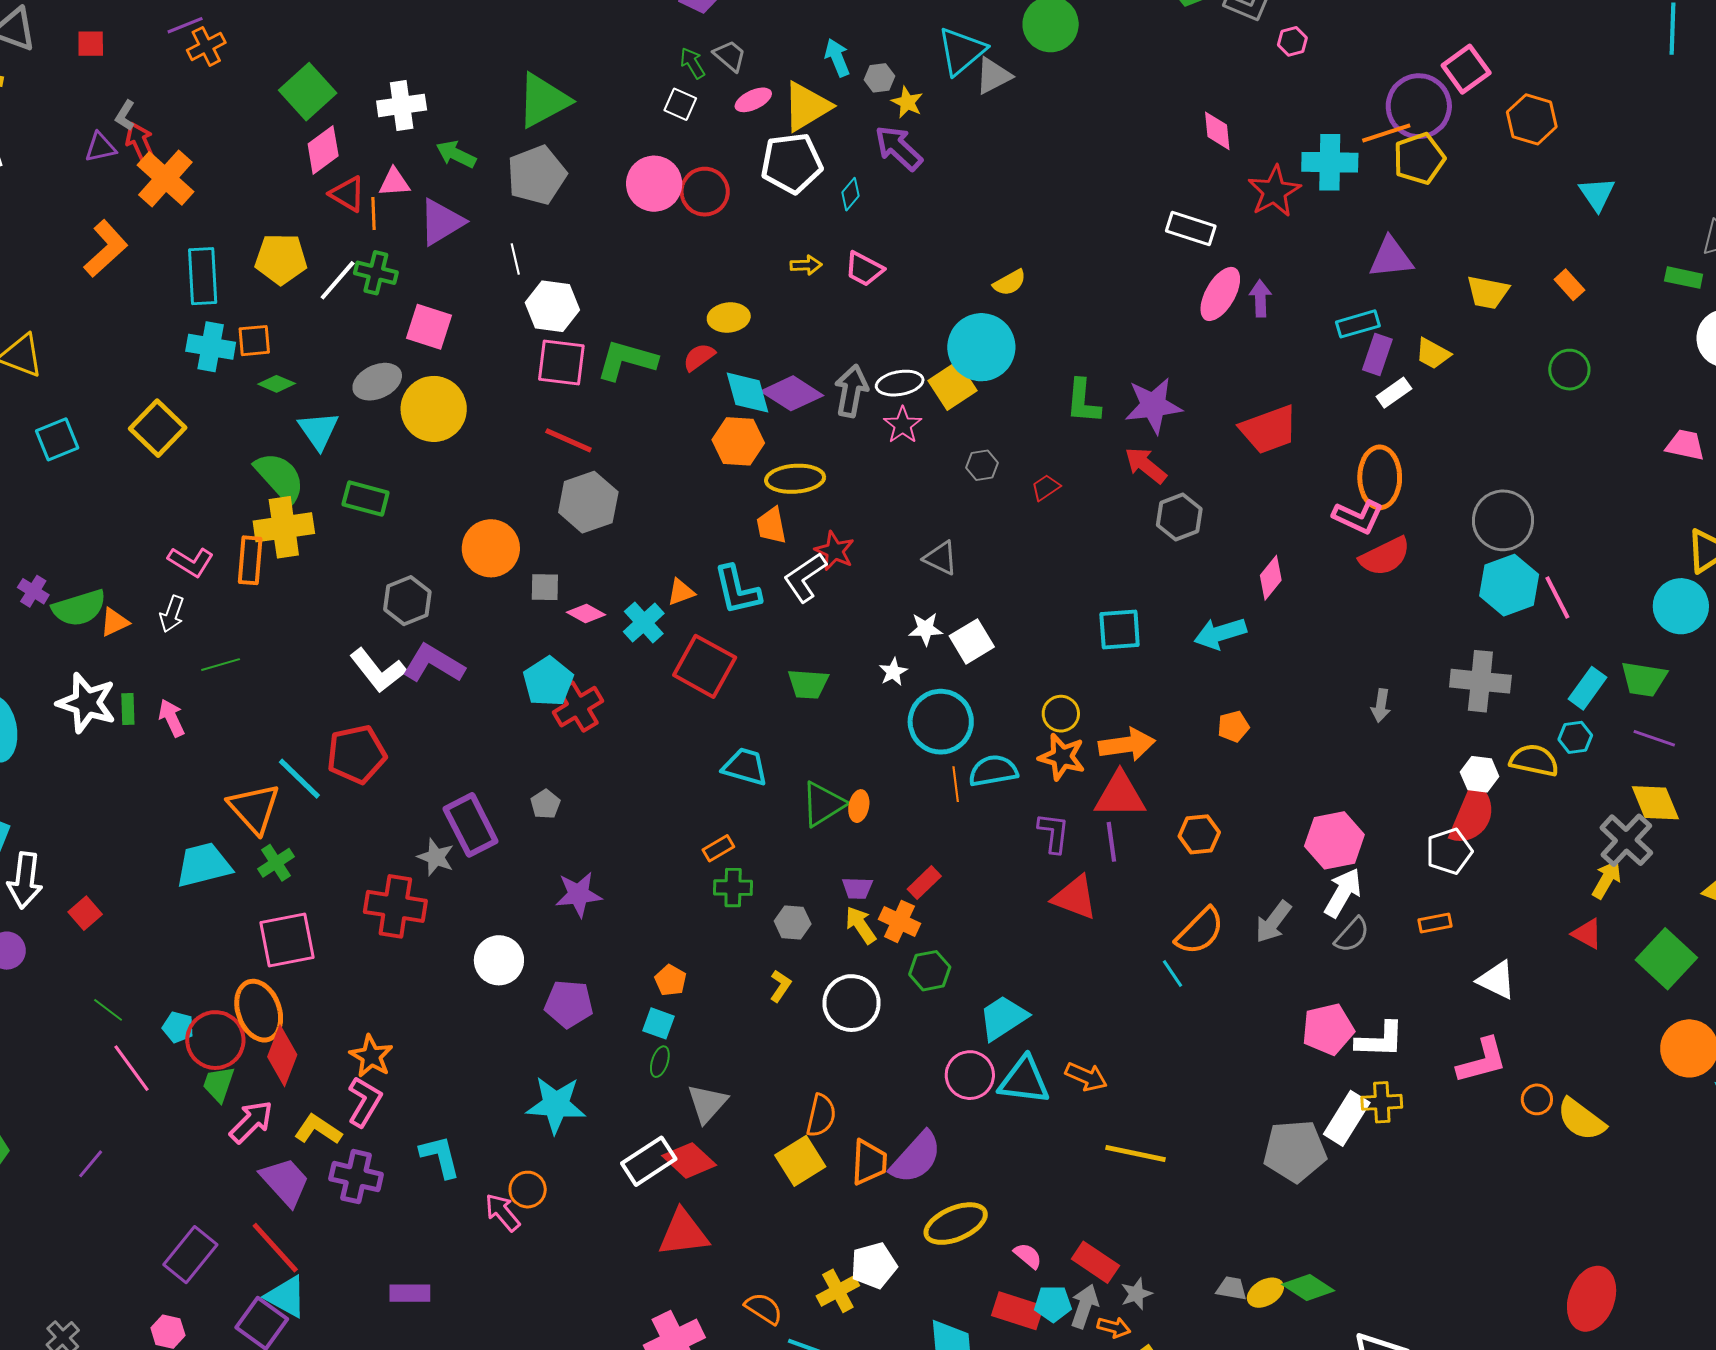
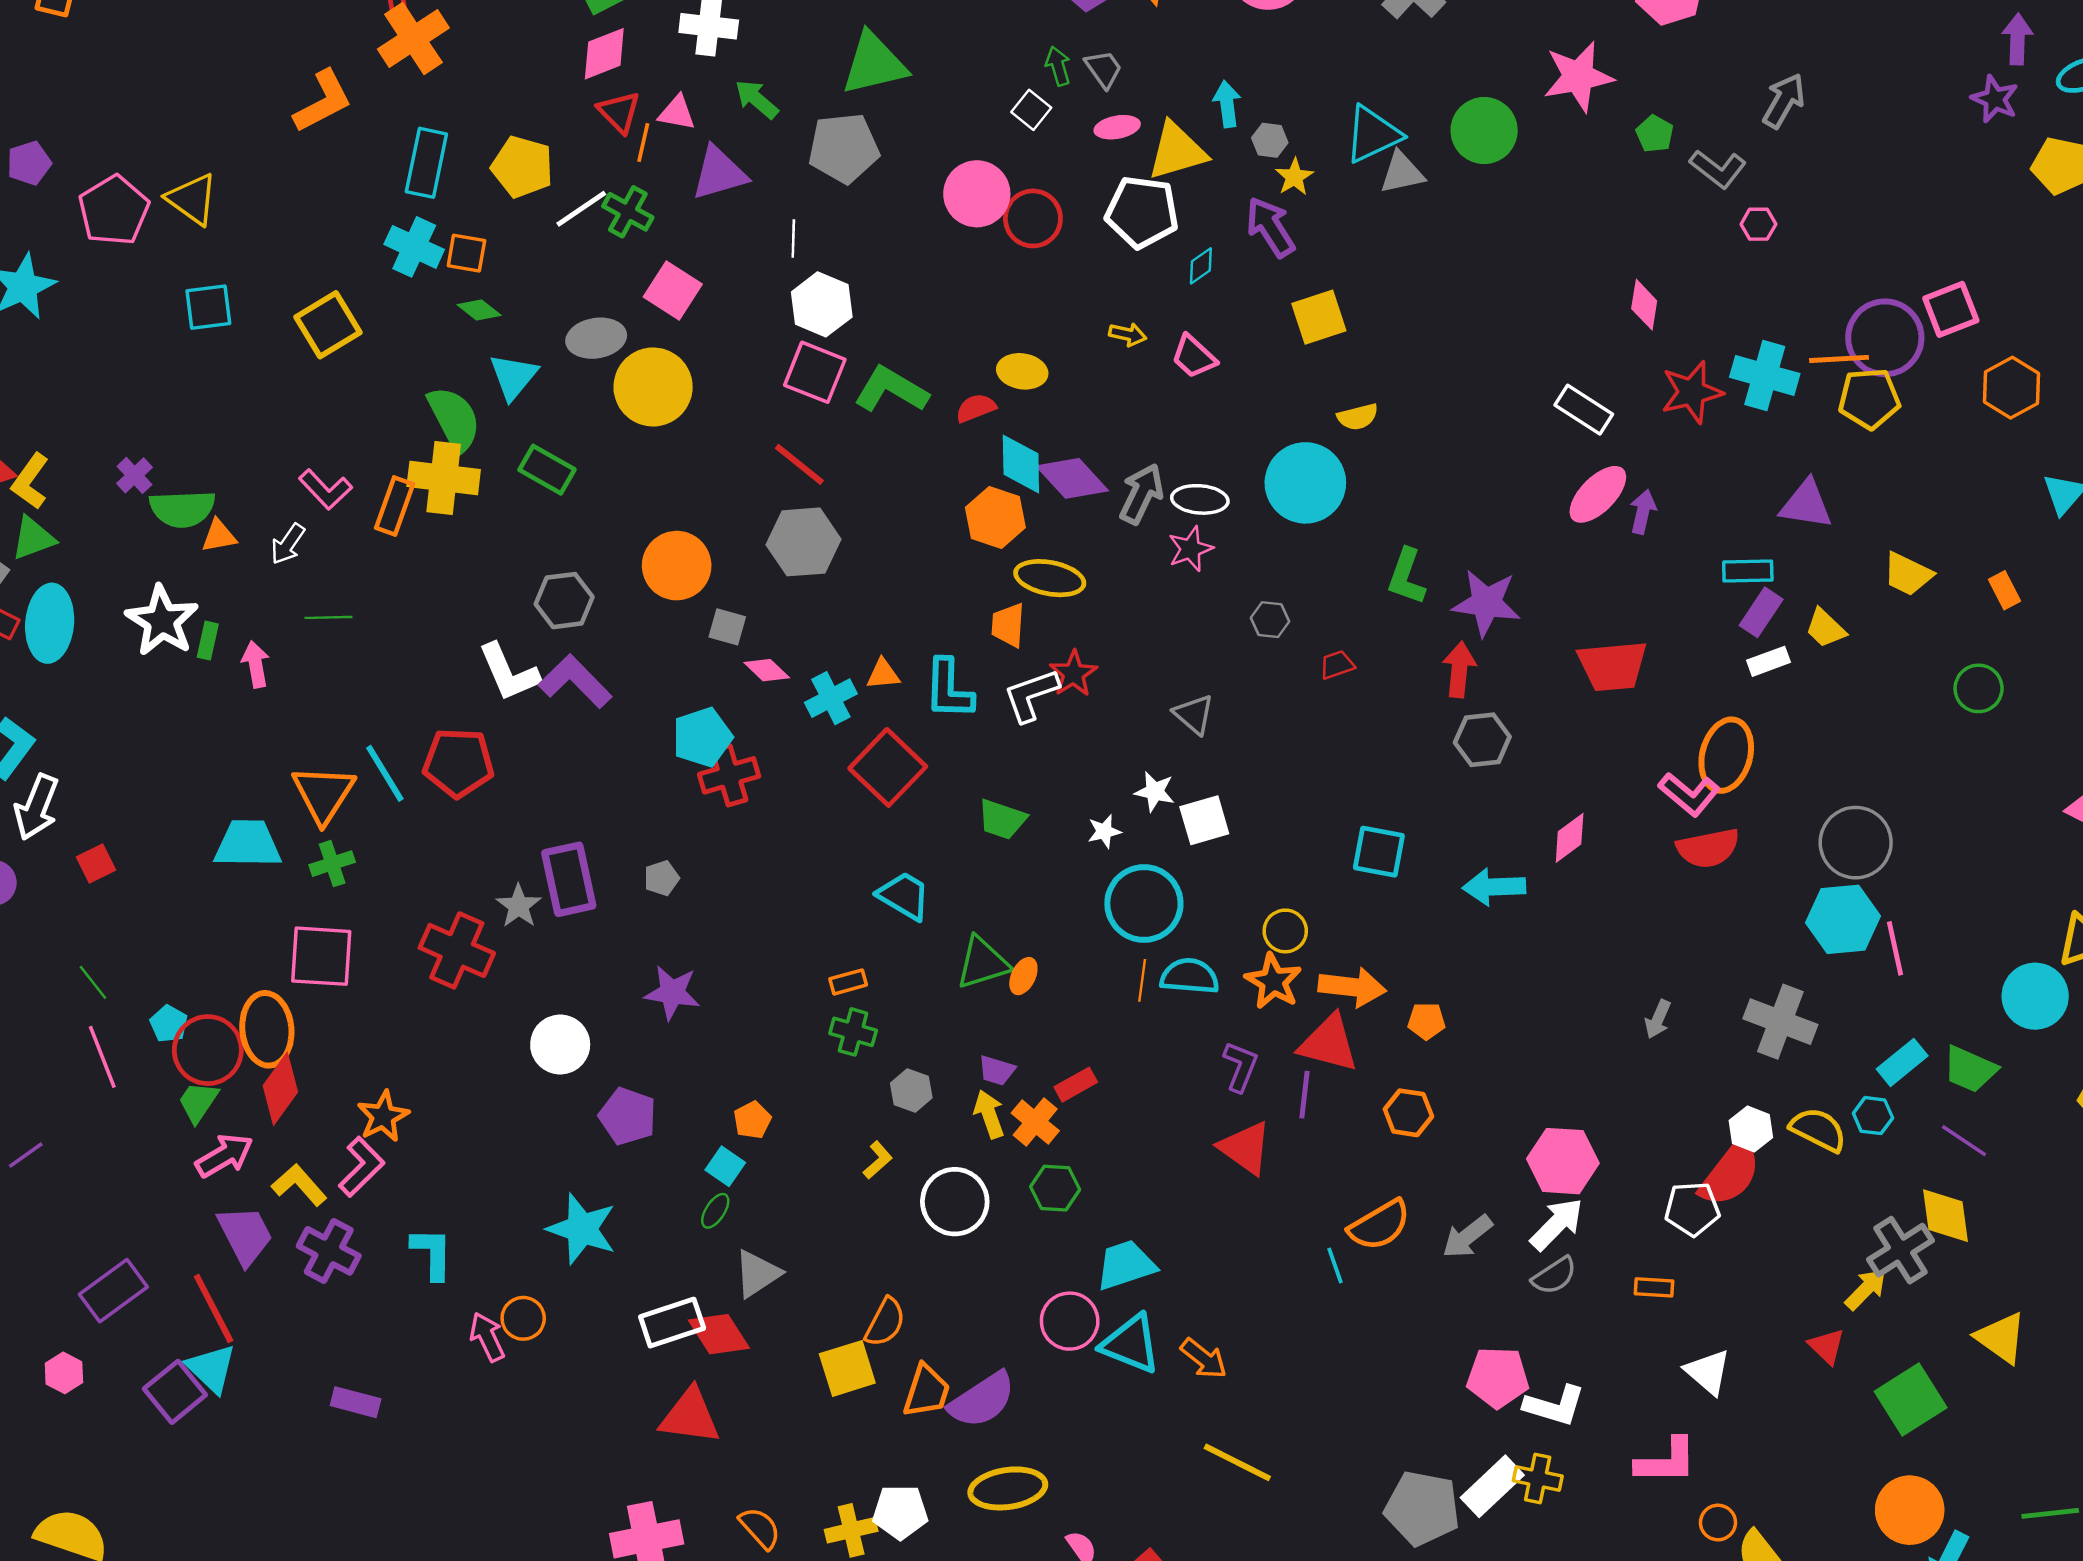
yellow square: (953, 386) -> (1319, 317), moved
red arrow: (1146, 465) -> (1459, 670), turned 42
orange pentagon: (1233, 726) -> (1426, 1021), moved

